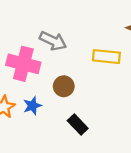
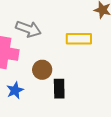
black rectangle: (78, 124) -> (59, 89), moved, turned 48

